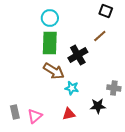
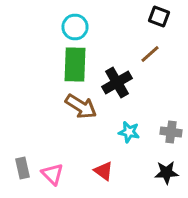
cyan star: (72, 88) -> (129, 132), moved
black star: (98, 106) -> (166, 172), moved
red triangle: (69, 114) -> (103, 171), turned 48
pink triangle: (35, 116) -> (52, 174), turned -35

